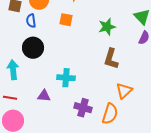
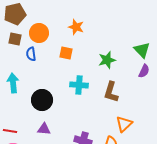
black circle: (33, 48) -> (42, 100), moved
cyan arrow: (13, 70) -> (13, 83), moved
cyan cross: (66, 78) -> (79, 85), moved

